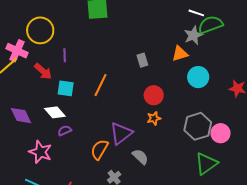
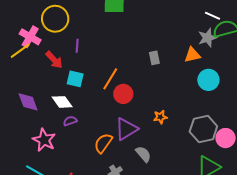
red circle: (154, 95) -> (123, 94), moved

